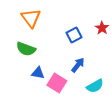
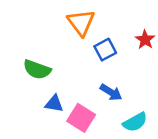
orange triangle: (31, 18) -> (81, 23), moved
blue arrow: (78, 65) -> (111, 92), turned 84

